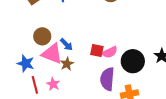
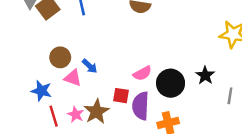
red square: (97, 50) -> (121, 96), moved
pink triangle: (52, 54) -> (73, 78), size x0.7
brown star: (67, 64) -> (96, 112), moved, size x1.5

